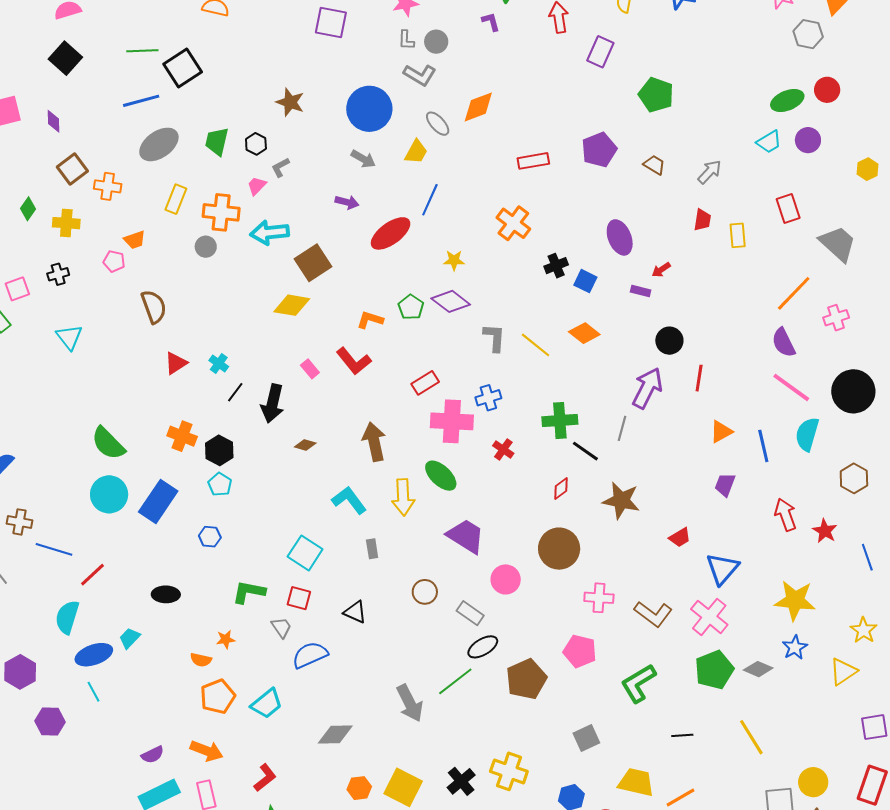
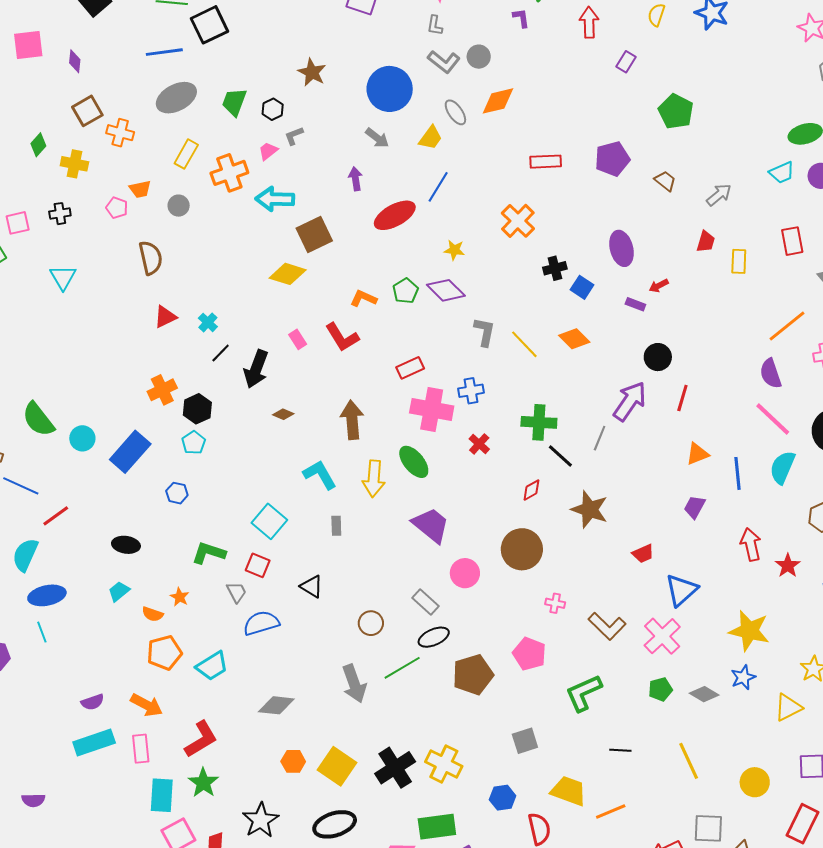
gray circle: (436, 42) -> (479, 57), moved
purple rectangle: (600, 52) -> (626, 62), size x0.7
purple arrow: (347, 202) -> (356, 179), turned -120
orange cross: (221, 212) -> (229, 173), turned -33
gray circle: (206, 247) -> (179, 206), moved
orange cross: (182, 436) -> (162, 390), turned 36
green semicircle: (108, 443) -> (38, 419), moved
cyan circle: (109, 494) -> (82, 438), size x0.7
brown circle: (425, 592) -> (371, 623), moved
pink cross: (599, 598) -> (555, 603), size x0.7
cyan trapezoid: (130, 638) -> (119, 591), moved
orange star: (226, 639) -> (180, 597), turned 30
green pentagon: (714, 670) -> (660, 689), size x0.6
red L-shape: (265, 778) -> (201, 739), size x1.4
black cross: (461, 781) -> (395, 768), size x1.4
yellow circle: (813, 782) -> (755, 782), moved

